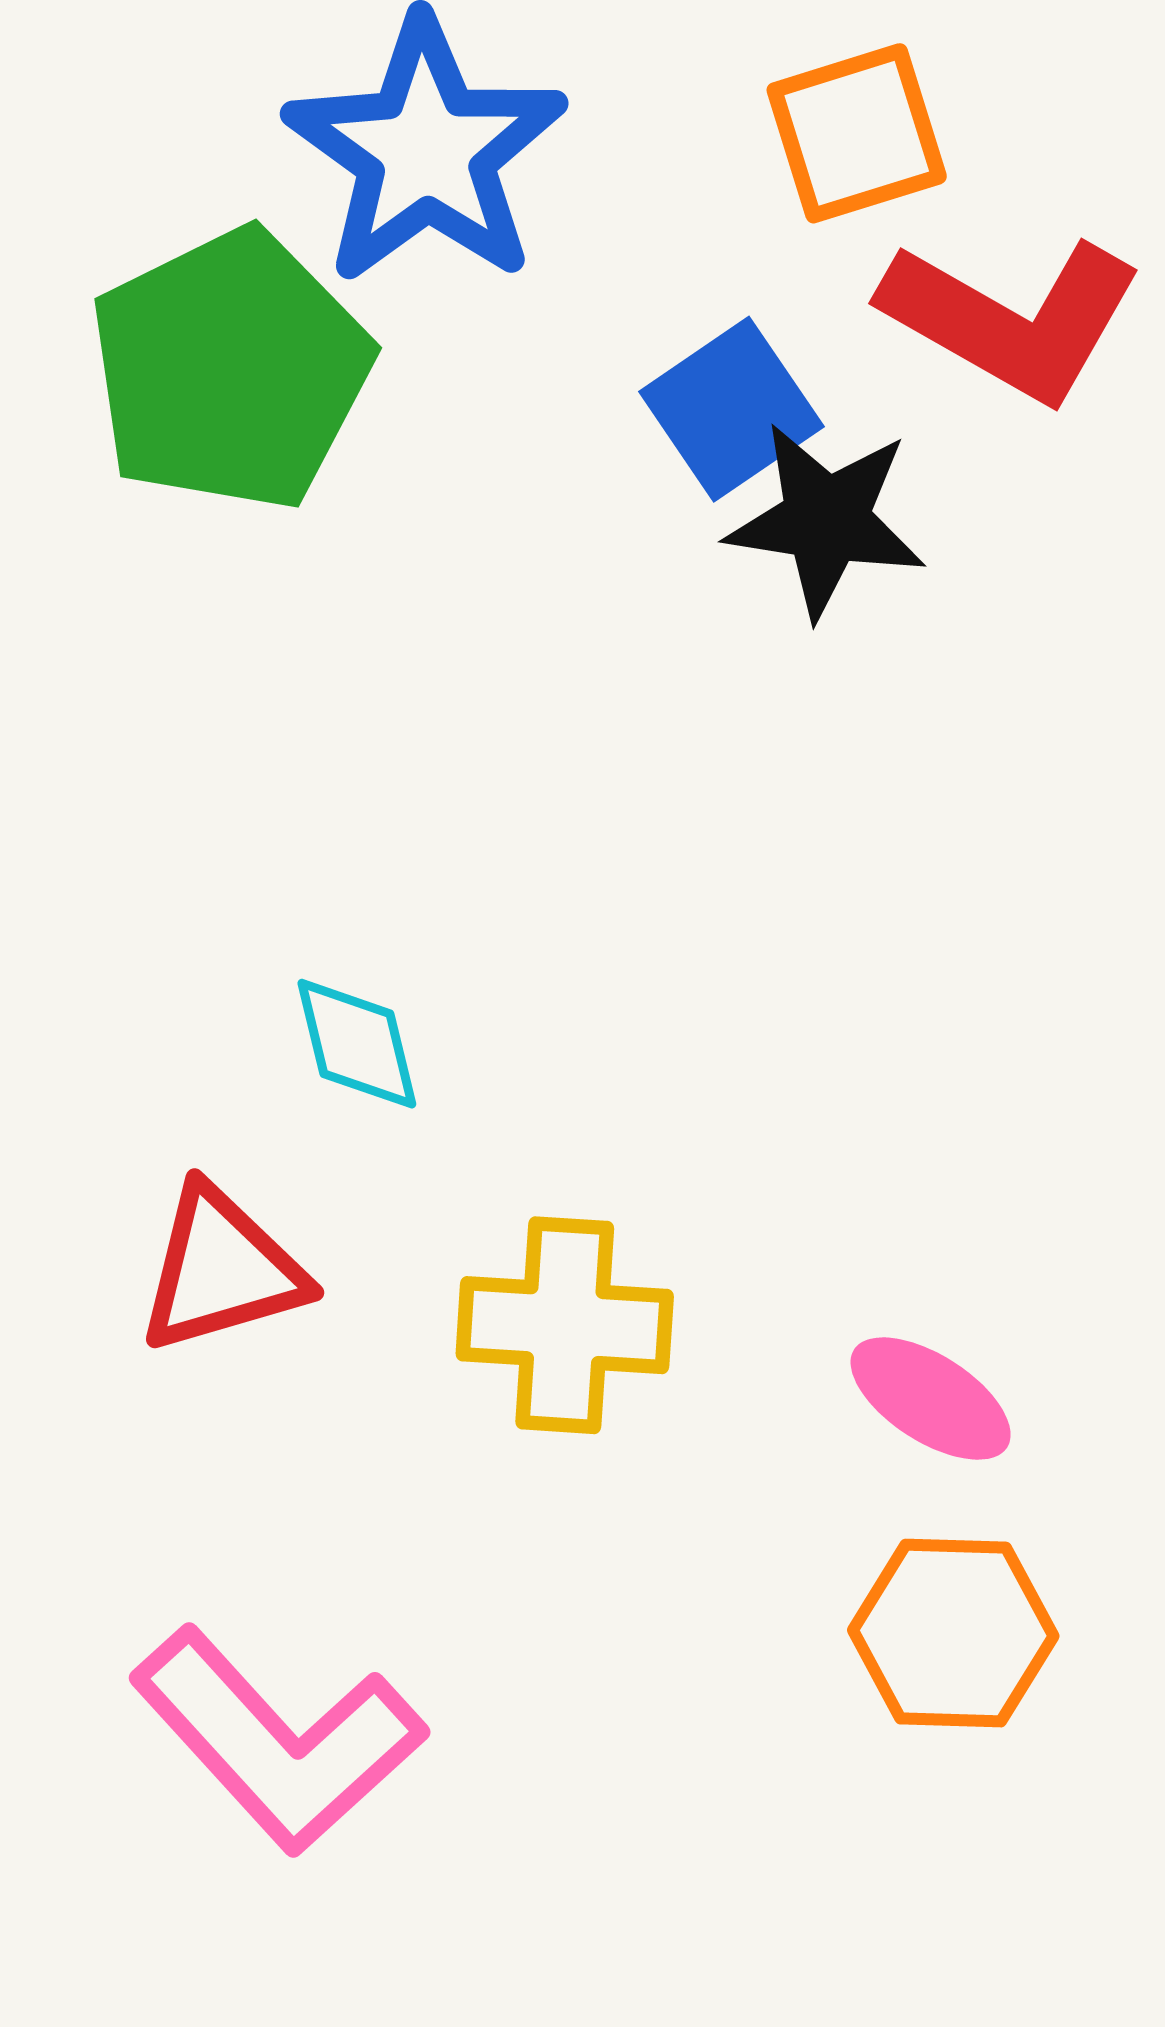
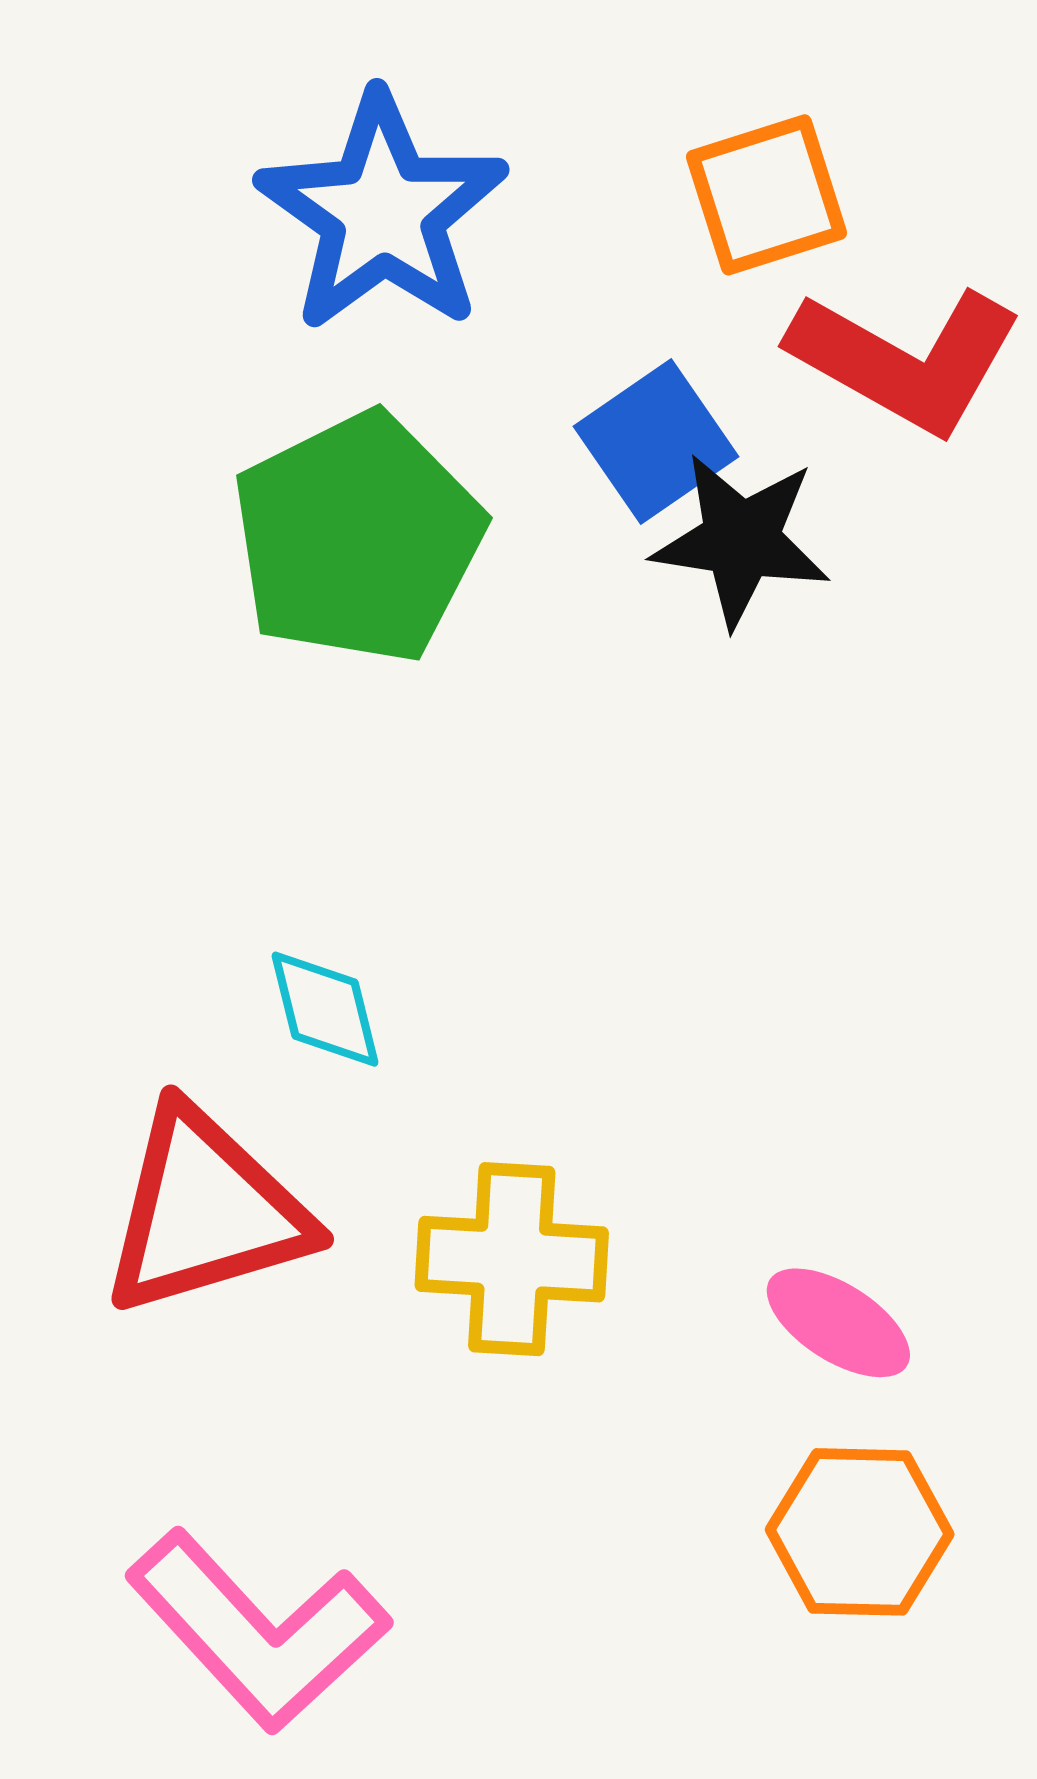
green pentagon: (230, 370) -> (358, 538), moved
red triangle: (222, 1270) -> (205, 1211), size x1.4

